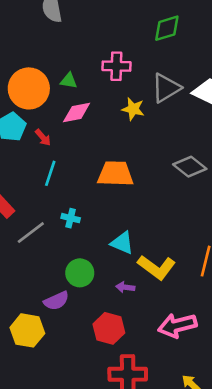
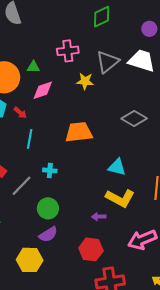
cyan triangle: (122, 243) -> (117, 167), moved
green circle: (80, 273) -> (48, 208), moved

